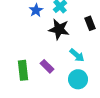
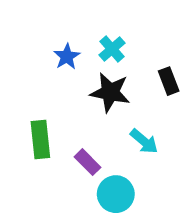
green rectangle: (23, 70) -> (40, 139), moved
cyan circle: (78, 79) -> (116, 194), moved

